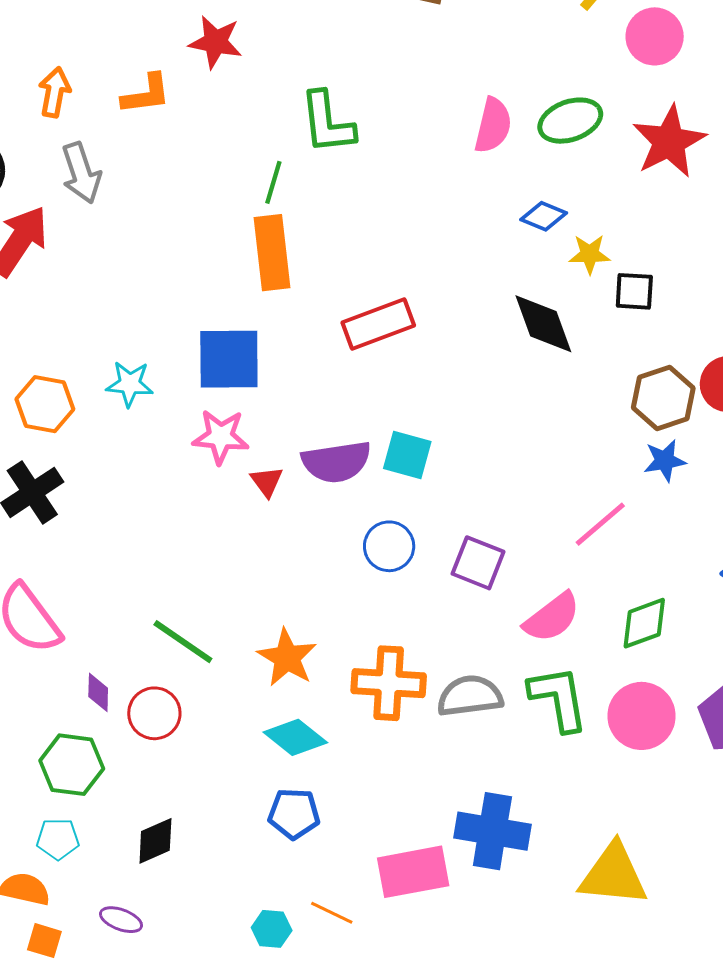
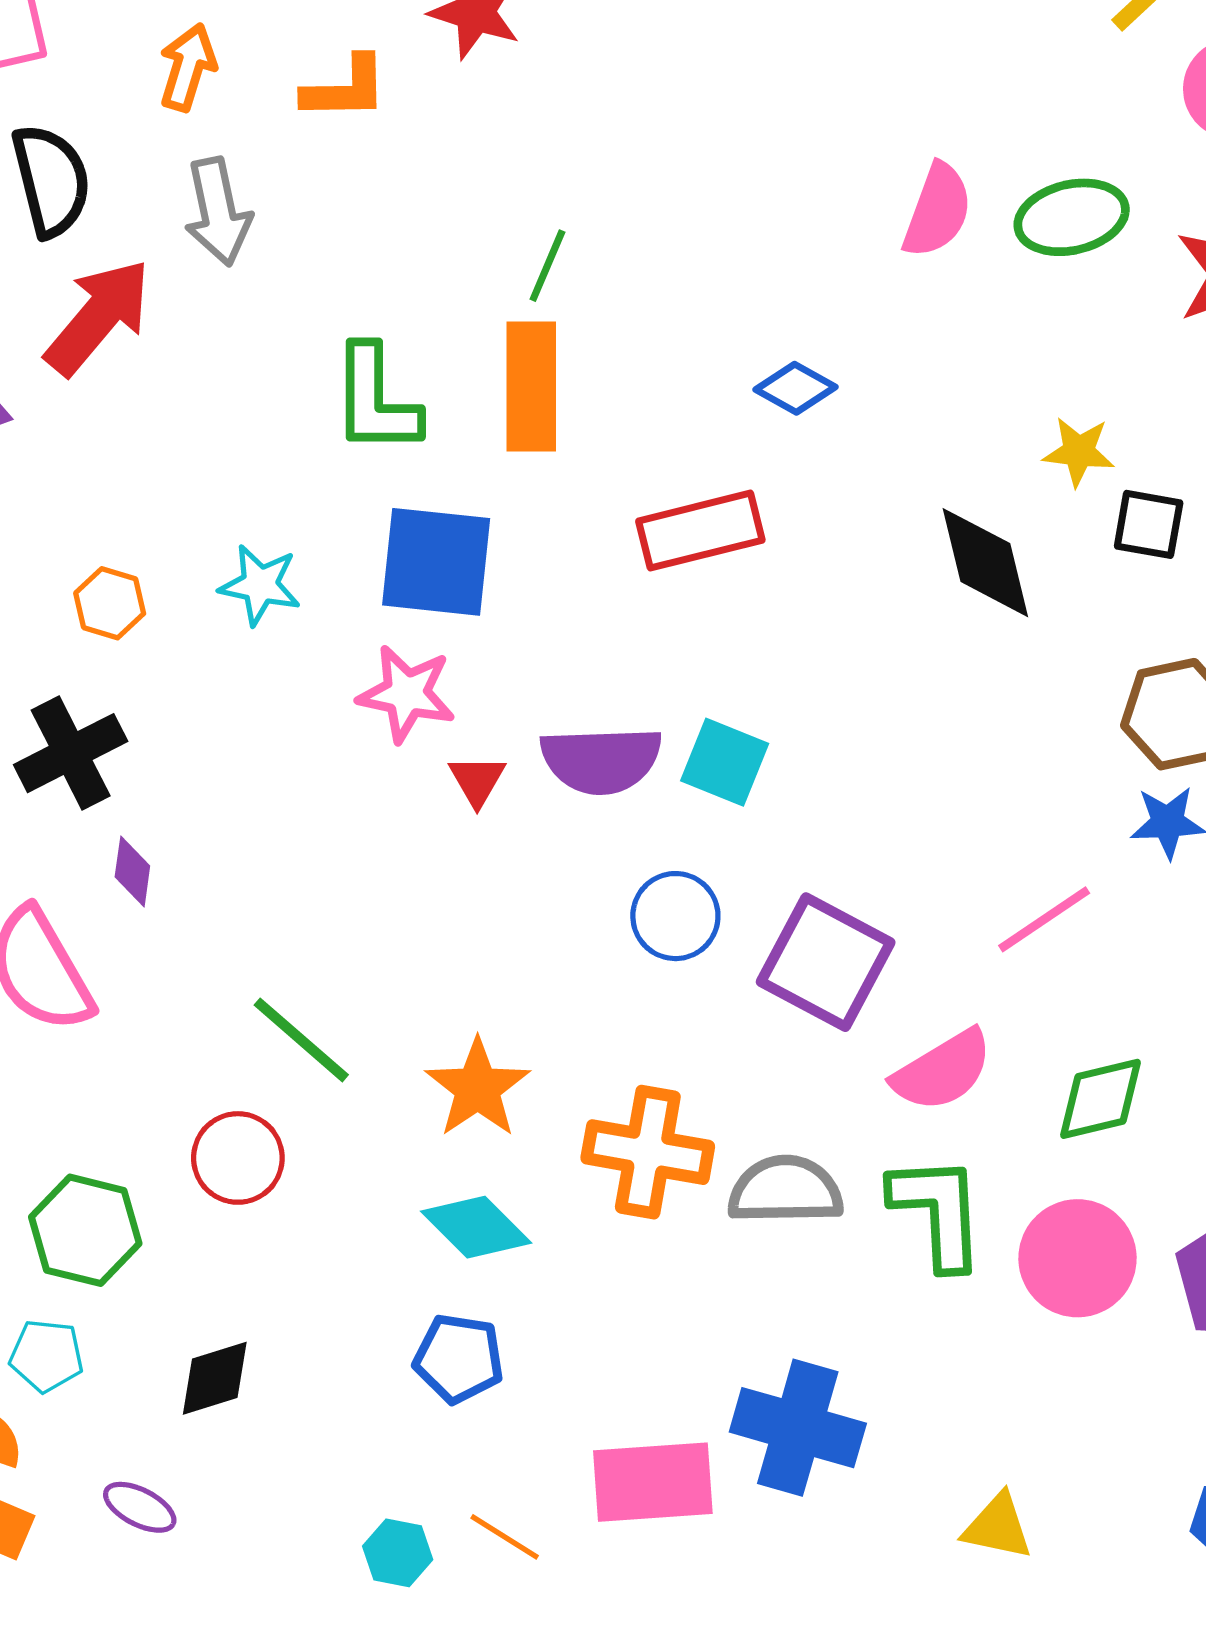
green L-shape: (327, 123) -> (375, 400), moved
blue diamond: (544, 216) -> (795, 388), moved
orange hexagon: (45, 404) -> (110, 603), size x0.7
purple square: (478, 563) -> (826, 962), size x1.4
purple diamond: (98, 692) -> (132, 871), moved
yellow triangle: (613, 875) -> (998, 1527), size x0.6

